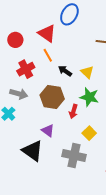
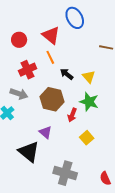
blue ellipse: (69, 14) -> (75, 18), turned -60
gray cross: (74, 155) -> (65, 173), moved

